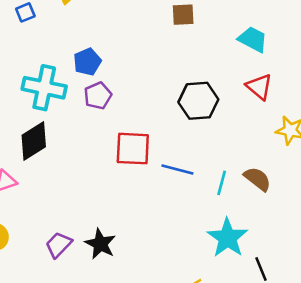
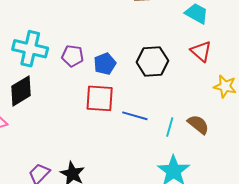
blue pentagon: (87, 62) -> (105, 64), moved
purple pentagon: (98, 96) -> (73, 56), turned 30

